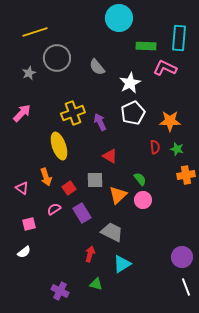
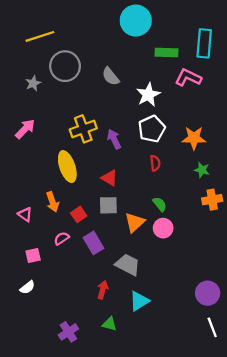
red semicircle: (155, 147) -> (155, 163), moved
red triangle: (110, 156) -> (109, 178), moved
purple cross: (60, 291) -> (68, 332), turned 30

